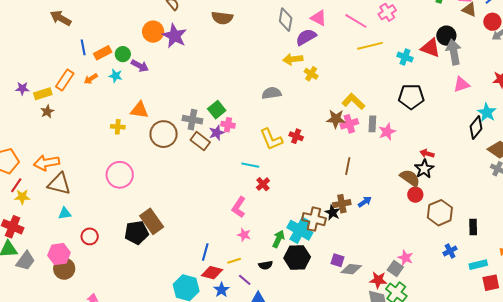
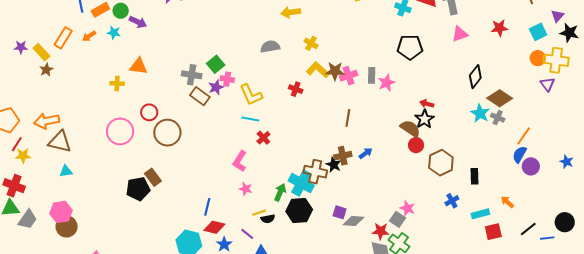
yellow cross: (311, 74) -> (311, 43), moved
yellow rectangle: (43, 94) -> (41, 52), turned 66
yellow L-shape: (353, 101) -> (318, 70), moved
cyan star: (487, 112) -> (480, 113), moved
brown circle: (164, 134) -> (167, 133), moved
yellow L-shape: (271, 139) -> (251, 95), moved
brown rectangle: (152, 221) -> (153, 177), size x0.7
red circle: (90, 236) -> (149, 112), moved
yellow line: (234, 261) -> (259, 213), moved

